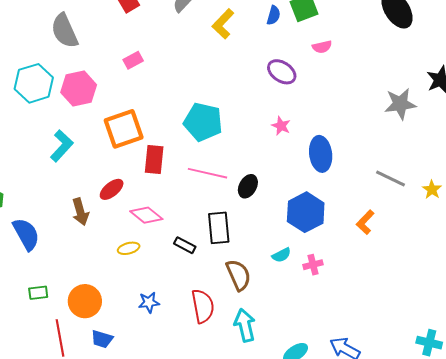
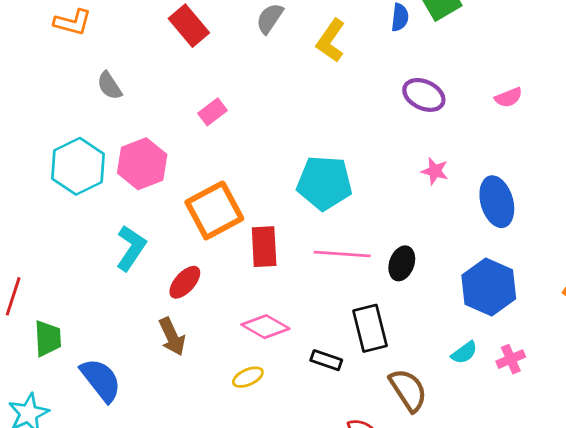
gray semicircle: (65, 31) -> (109, 86), size x0.6
pink semicircle: (322, 47) -> (509, 97), moved
red ellipse: (112, 189) -> (185, 282), moved

